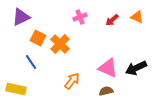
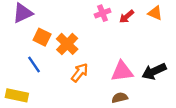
pink cross: (80, 17) -> (103, 13), moved
pink triangle: (108, 68) -> (122, 71), turned -30
orange arrow: (72, 81) -> (80, 73), moved

